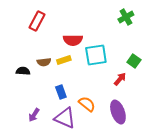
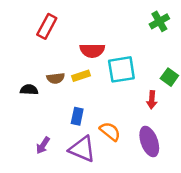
red arrow: (120, 79) -> (152, 100), turned 144
blue rectangle: (61, 92) -> (77, 116), turned 32

